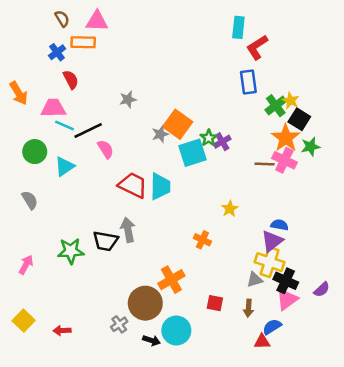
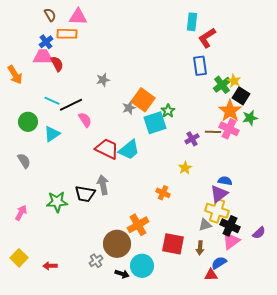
pink trapezoid: (53, 108) -> (43, 57), moved
purple cross: (222, 142) -> (192, 139), moved
cyan trapezoid: (160, 186) -> (129, 150), turned 50
red square: (215, 303) -> (173, 244), size x1.6

